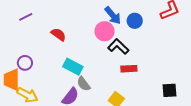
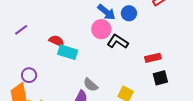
cyan rectangle: (73, 67) -> (68, 52), moved
red rectangle: (129, 69) -> (153, 58), moved
black square: (169, 90) -> (160, 78), moved

